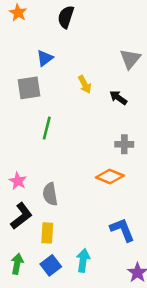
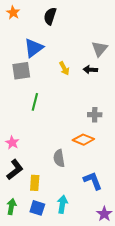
blue triangle: (45, 58) -> (34, 48), size x1.5
black arrow: (118, 98) -> (90, 70), moved, turned -32
gray semicircle: (50, 194) -> (59, 158), moved
blue square: (51, 265) -> (37, 208), turned -35

